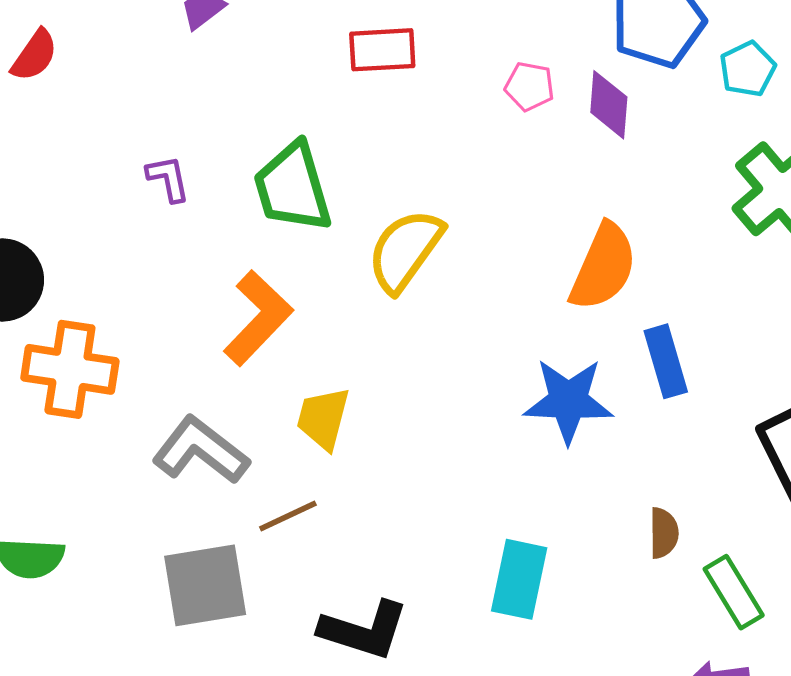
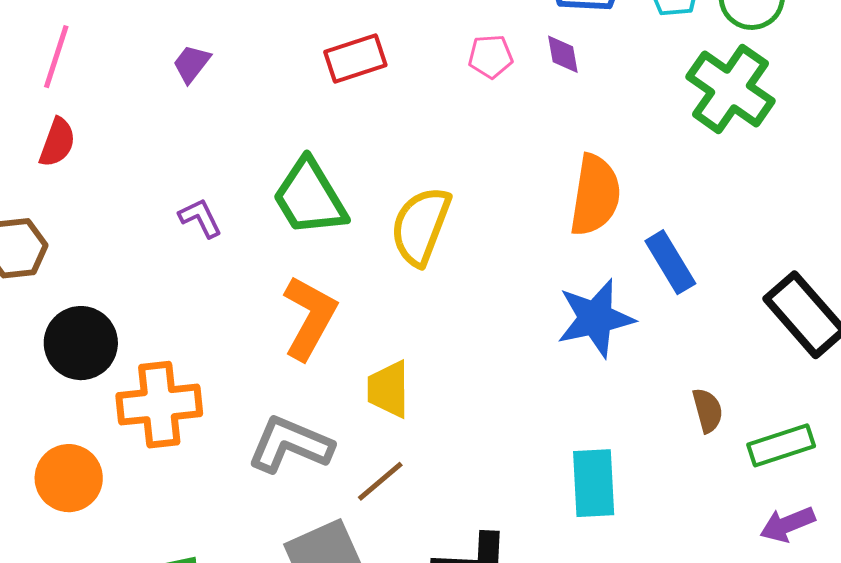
purple diamond: (609, 105) -> (563, 54), size x0.7
green rectangle: (734, 592) -> (781, 445), turned -62

